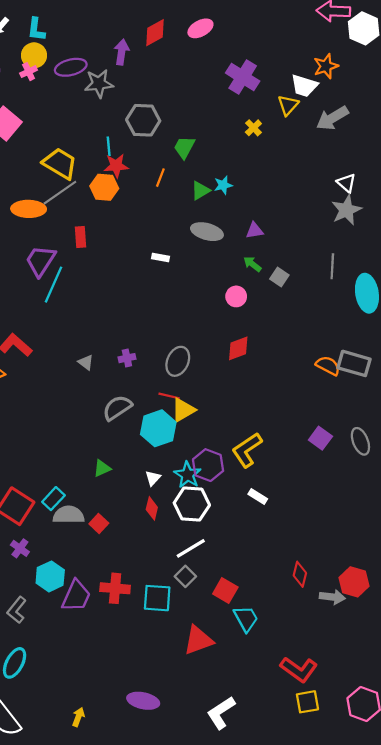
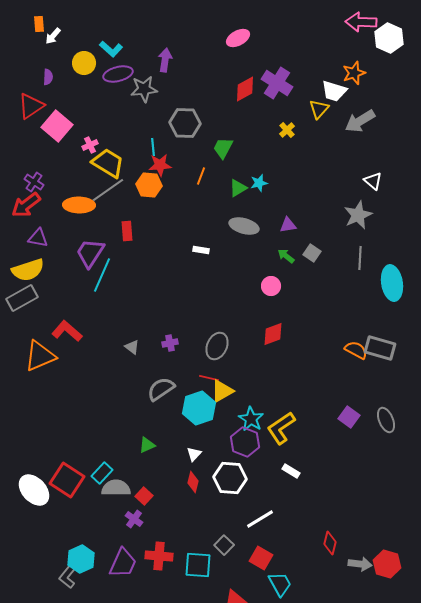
cyan L-shape: (36, 29) -> (111, 49), moved, turned -55
red diamond: (155, 33) -> (245, 89), moved
pink cross: (29, 72) -> (90, 145), moved
gray star: (346, 210) -> (358, 215), moved
gray square: (279, 277) -> (312, 253), moved
cyan star: (187, 475) -> (251, 419), moved
purple cross: (20, 548) -> (134, 519), moved
white line: (191, 548) -> (260, 519), moved
cyan hexagon: (50, 576) -> (81, 559), moved
red hexagon: (354, 582) -> (387, 564), moved

